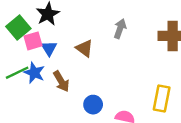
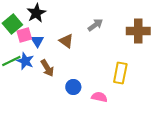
gray arrow: (120, 29) -> (95, 25), turned 35
yellow rectangle: (162, 98) -> (120, 73), moved

